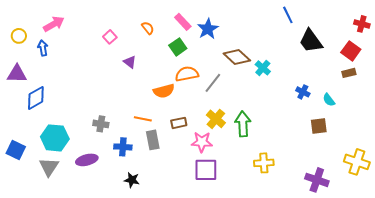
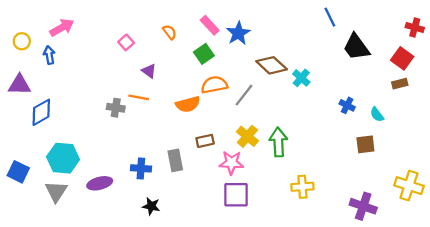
orange line: (143, 119) -> (139, 97), moved
gray cross: (101, 124) -> (116, 108), moved

